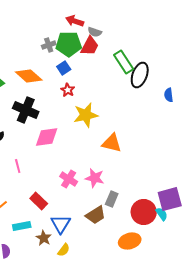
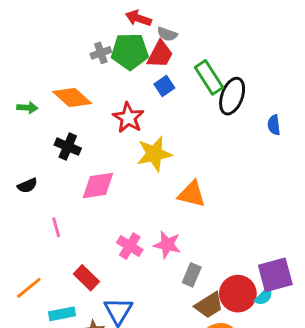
blue square: (64, 68) -> (164, 86), moved
red star: (68, 90) -> (128, 118), size x1.5
black cross: (26, 110) -> (68, 147), size x0.7
cyan semicircle: (162, 214) -> (264, 296), turned 80
brown trapezoid: (96, 215) -> (209, 305), moved

